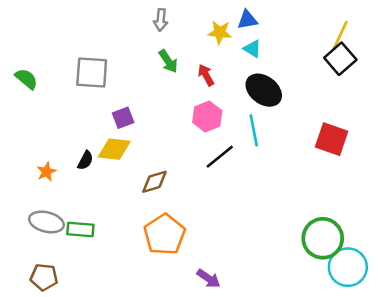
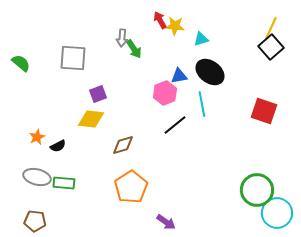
gray arrow: (161, 20) -> (122, 38), moved
blue triangle: (247, 20) -> (179, 76), moved
cyan triangle: (252, 49) -> (201, 39), turned -49
red arrow: (206, 75) -> (160, 20), moved
black semicircle: (85, 160) -> (58, 146), moved, turned 35

